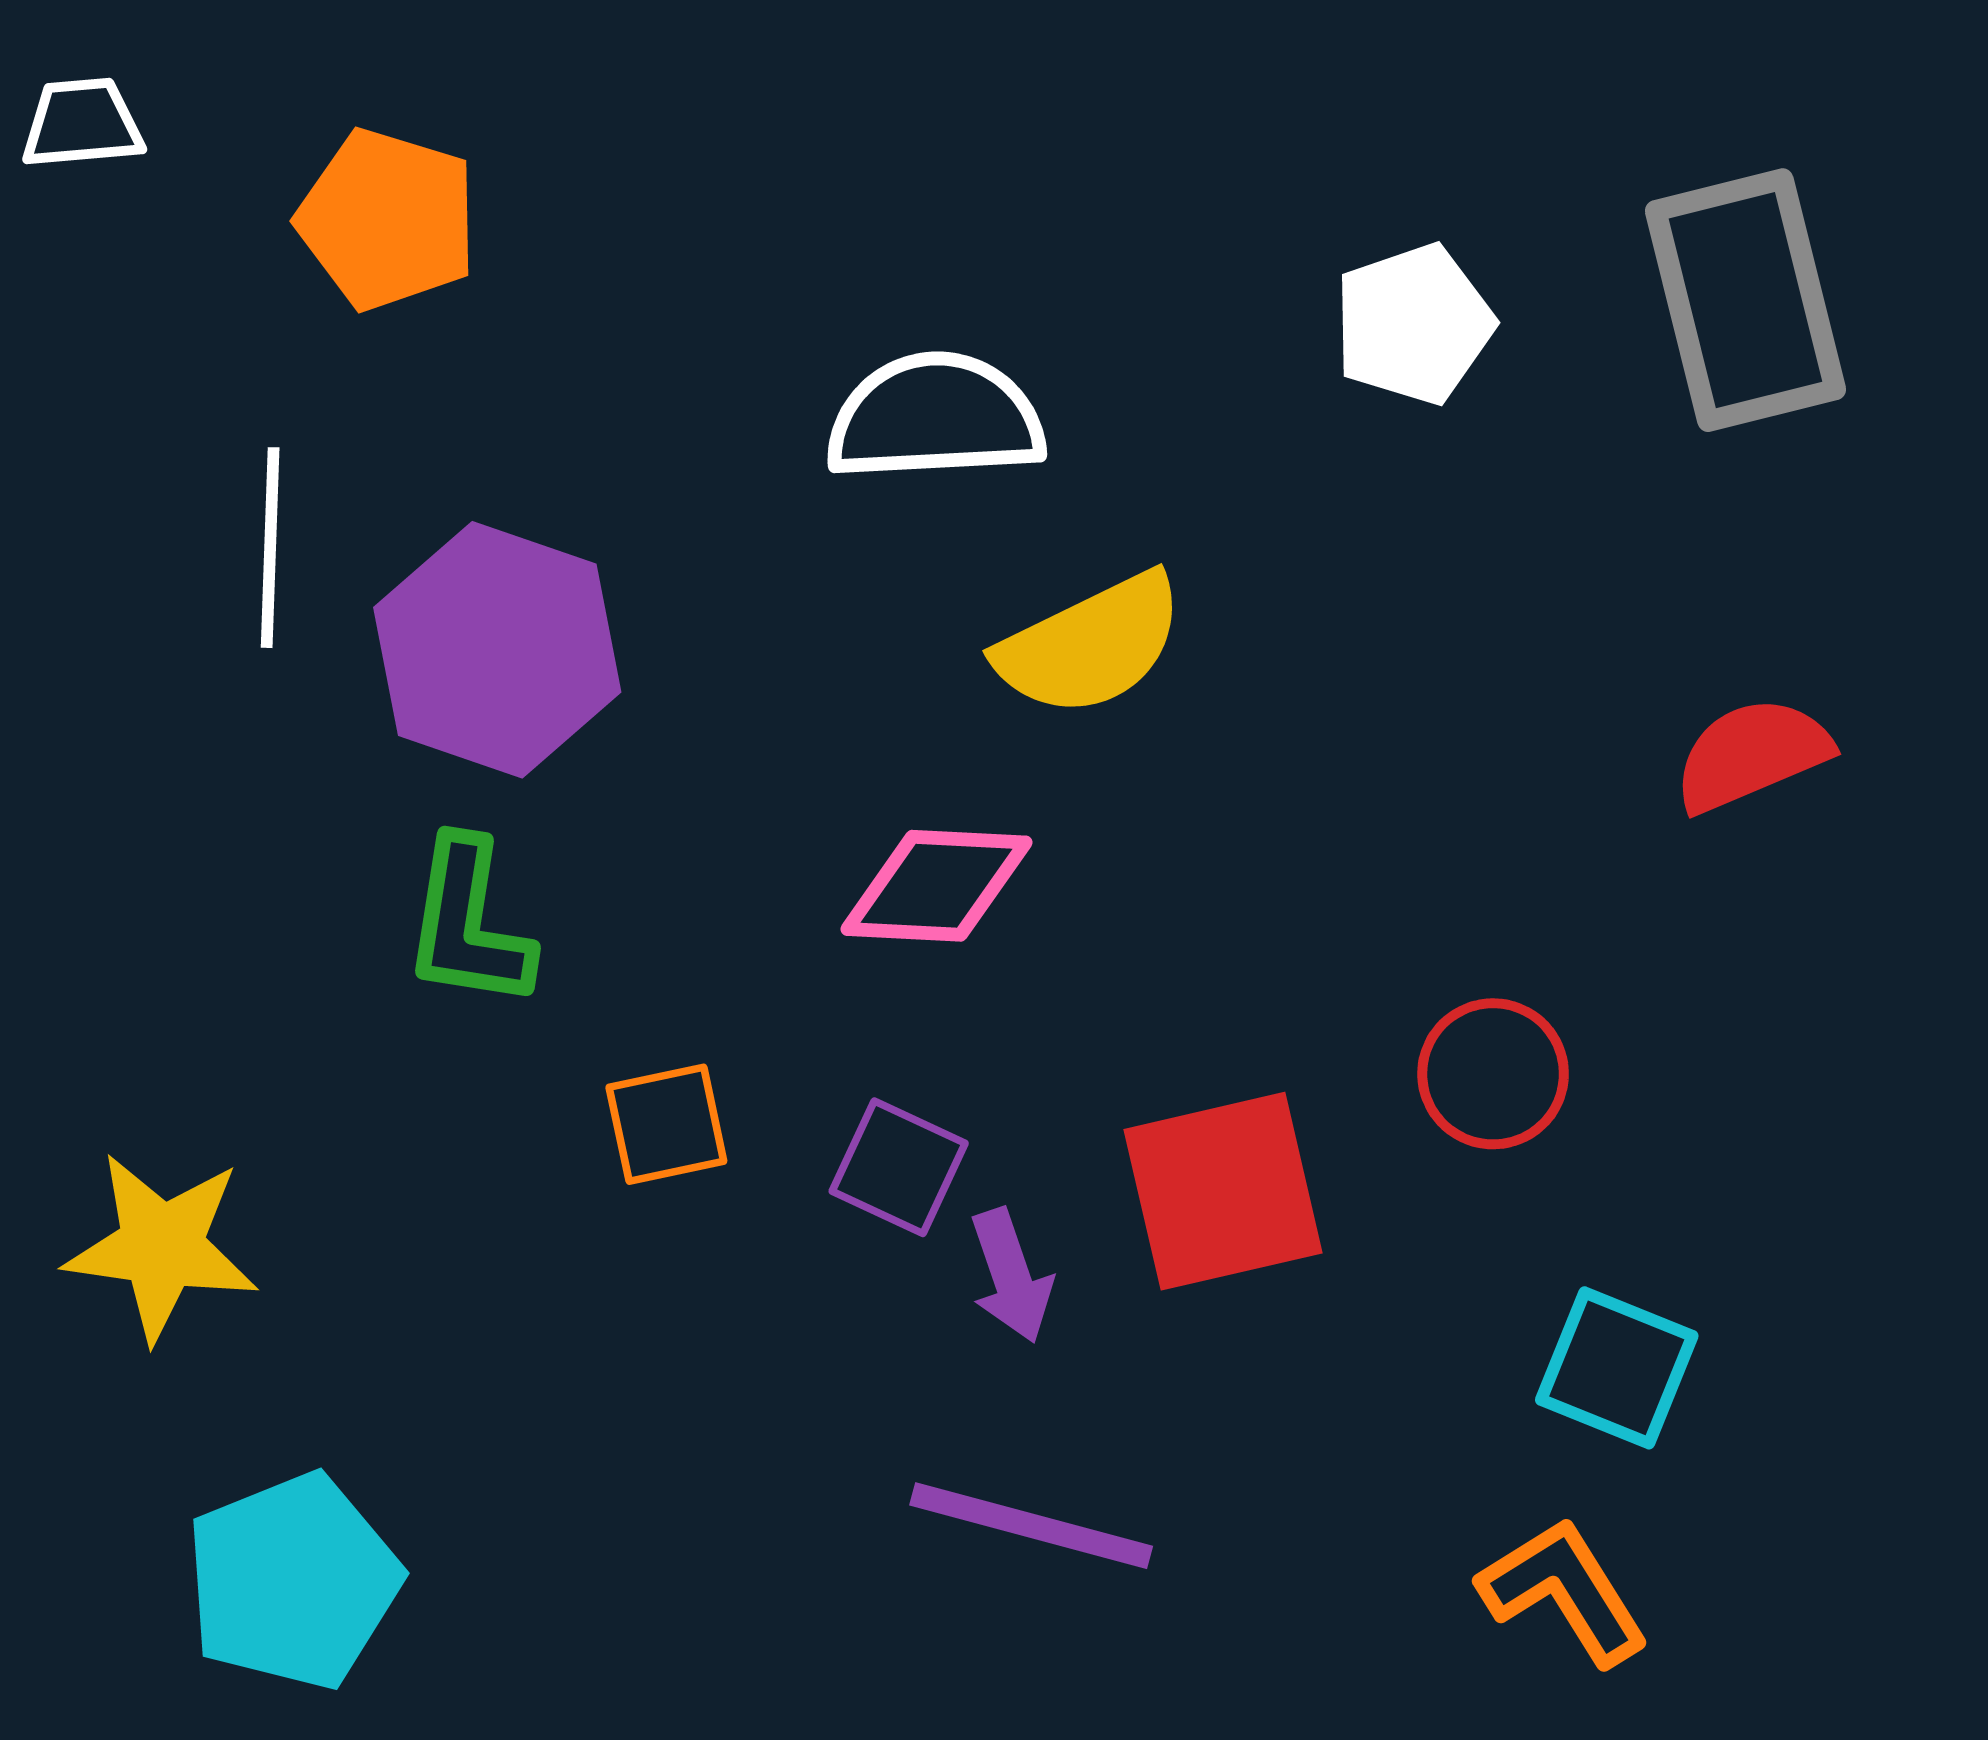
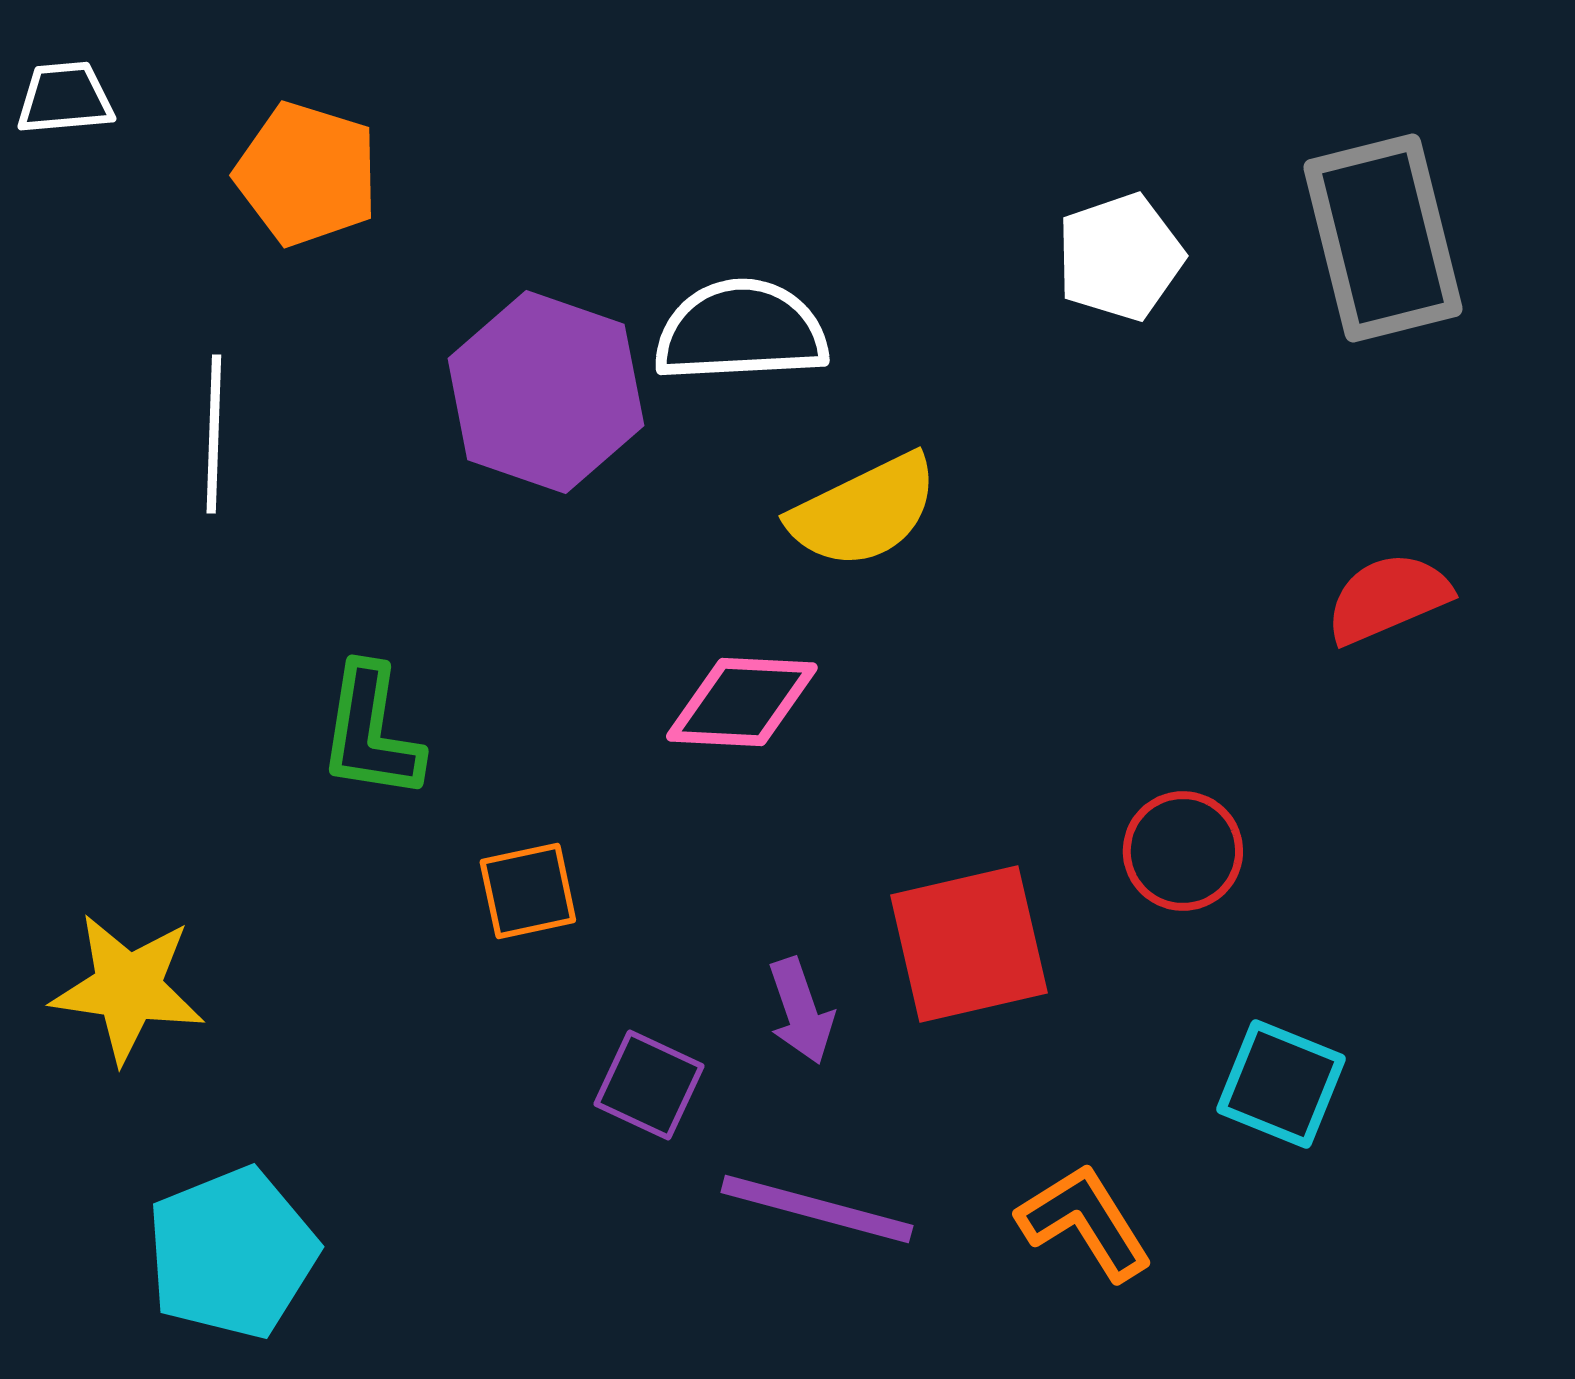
purple hexagon: (497, 650) -> (546, 392), moved
purple square: (899, 1167) -> (649, 1085), moved
orange L-shape: (1564, 1591) -> (1085, 1222), moved

